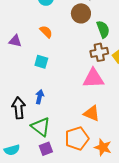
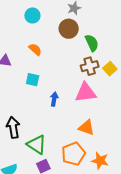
blue arrow: (40, 97) -> (54, 99), moved

